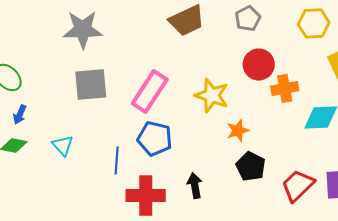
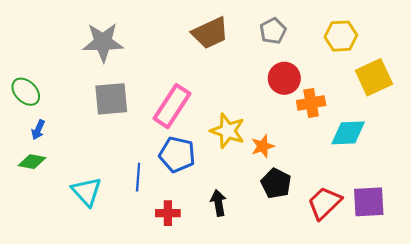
yellow star: (212, 95) -> (228, 131), moved
cyan triangle: (63, 145) -> (87, 192), moved, size x1.4
red cross: (146, 195) -> (168, 213), size x0.6

